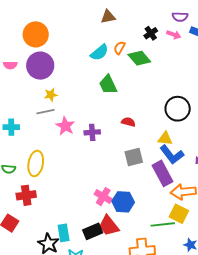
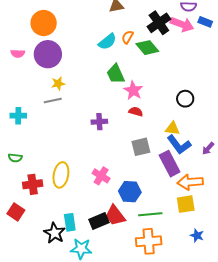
black cross: (151, 33) -> (159, 23), size x1.6
pink arrow: (174, 35) -> (182, 24), size x1.6
black circle: (178, 109) -> (185, 99), size x0.7
pink star: (65, 126) -> (133, 90), moved
yellow ellipse: (36, 163) -> (61, 175), moved
pink cross: (103, 197) -> (101, 176), moved
yellow square: (179, 214) -> (186, 204), turned -36
green line: (163, 224) -> (150, 214), moved

